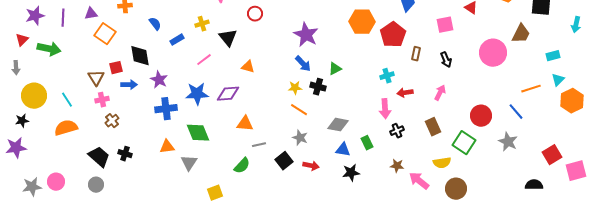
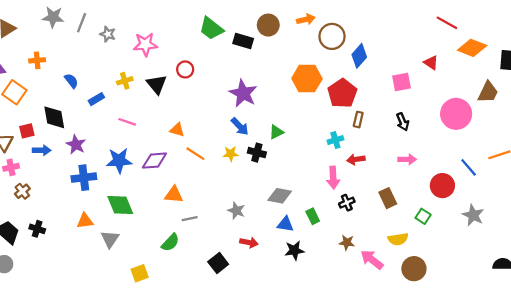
black triangle: (228, 38) -> (157, 84), moved
brown rectangle: (416, 54) -> (358, 120), moved
pink line: (204, 60) -> (127, 122), turned 56
pink arrow: (440, 93) -> (407, 159), moved, turned 63
orange line: (299, 110) -> (195, 154), moved
blue line: (516, 112) -> (469, 167), moved
green square: (464, 143) -> (423, 216), size x0.6
black square: (284, 161) -> (218, 263), moved

